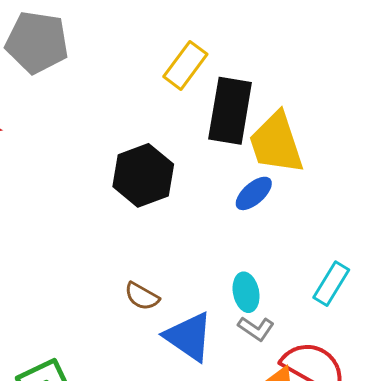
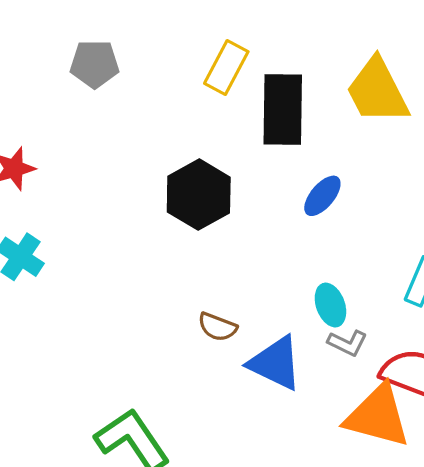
gray pentagon: (37, 42) -> (95, 64), moved, size x0.7
yellow trapezoid: (276, 143) -> (377, 91), moved

